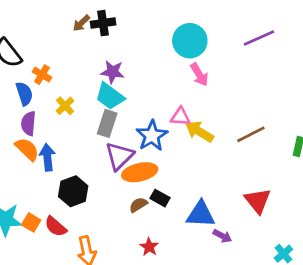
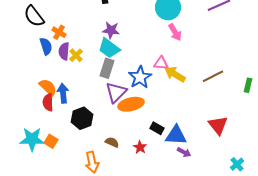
purple semicircle: (28, 123) -> (64, 51), moved
black rectangle: (160, 198) -> (157, 128), moved
brown semicircle: (138, 205) -> (112, 142), moved, turned 56
red semicircle: (56, 227) -> (48, 102), moved, turned 48
purple arrow: (222, 236) -> (184, 152), moved
red star: (149, 247) -> (140, 147), moved

